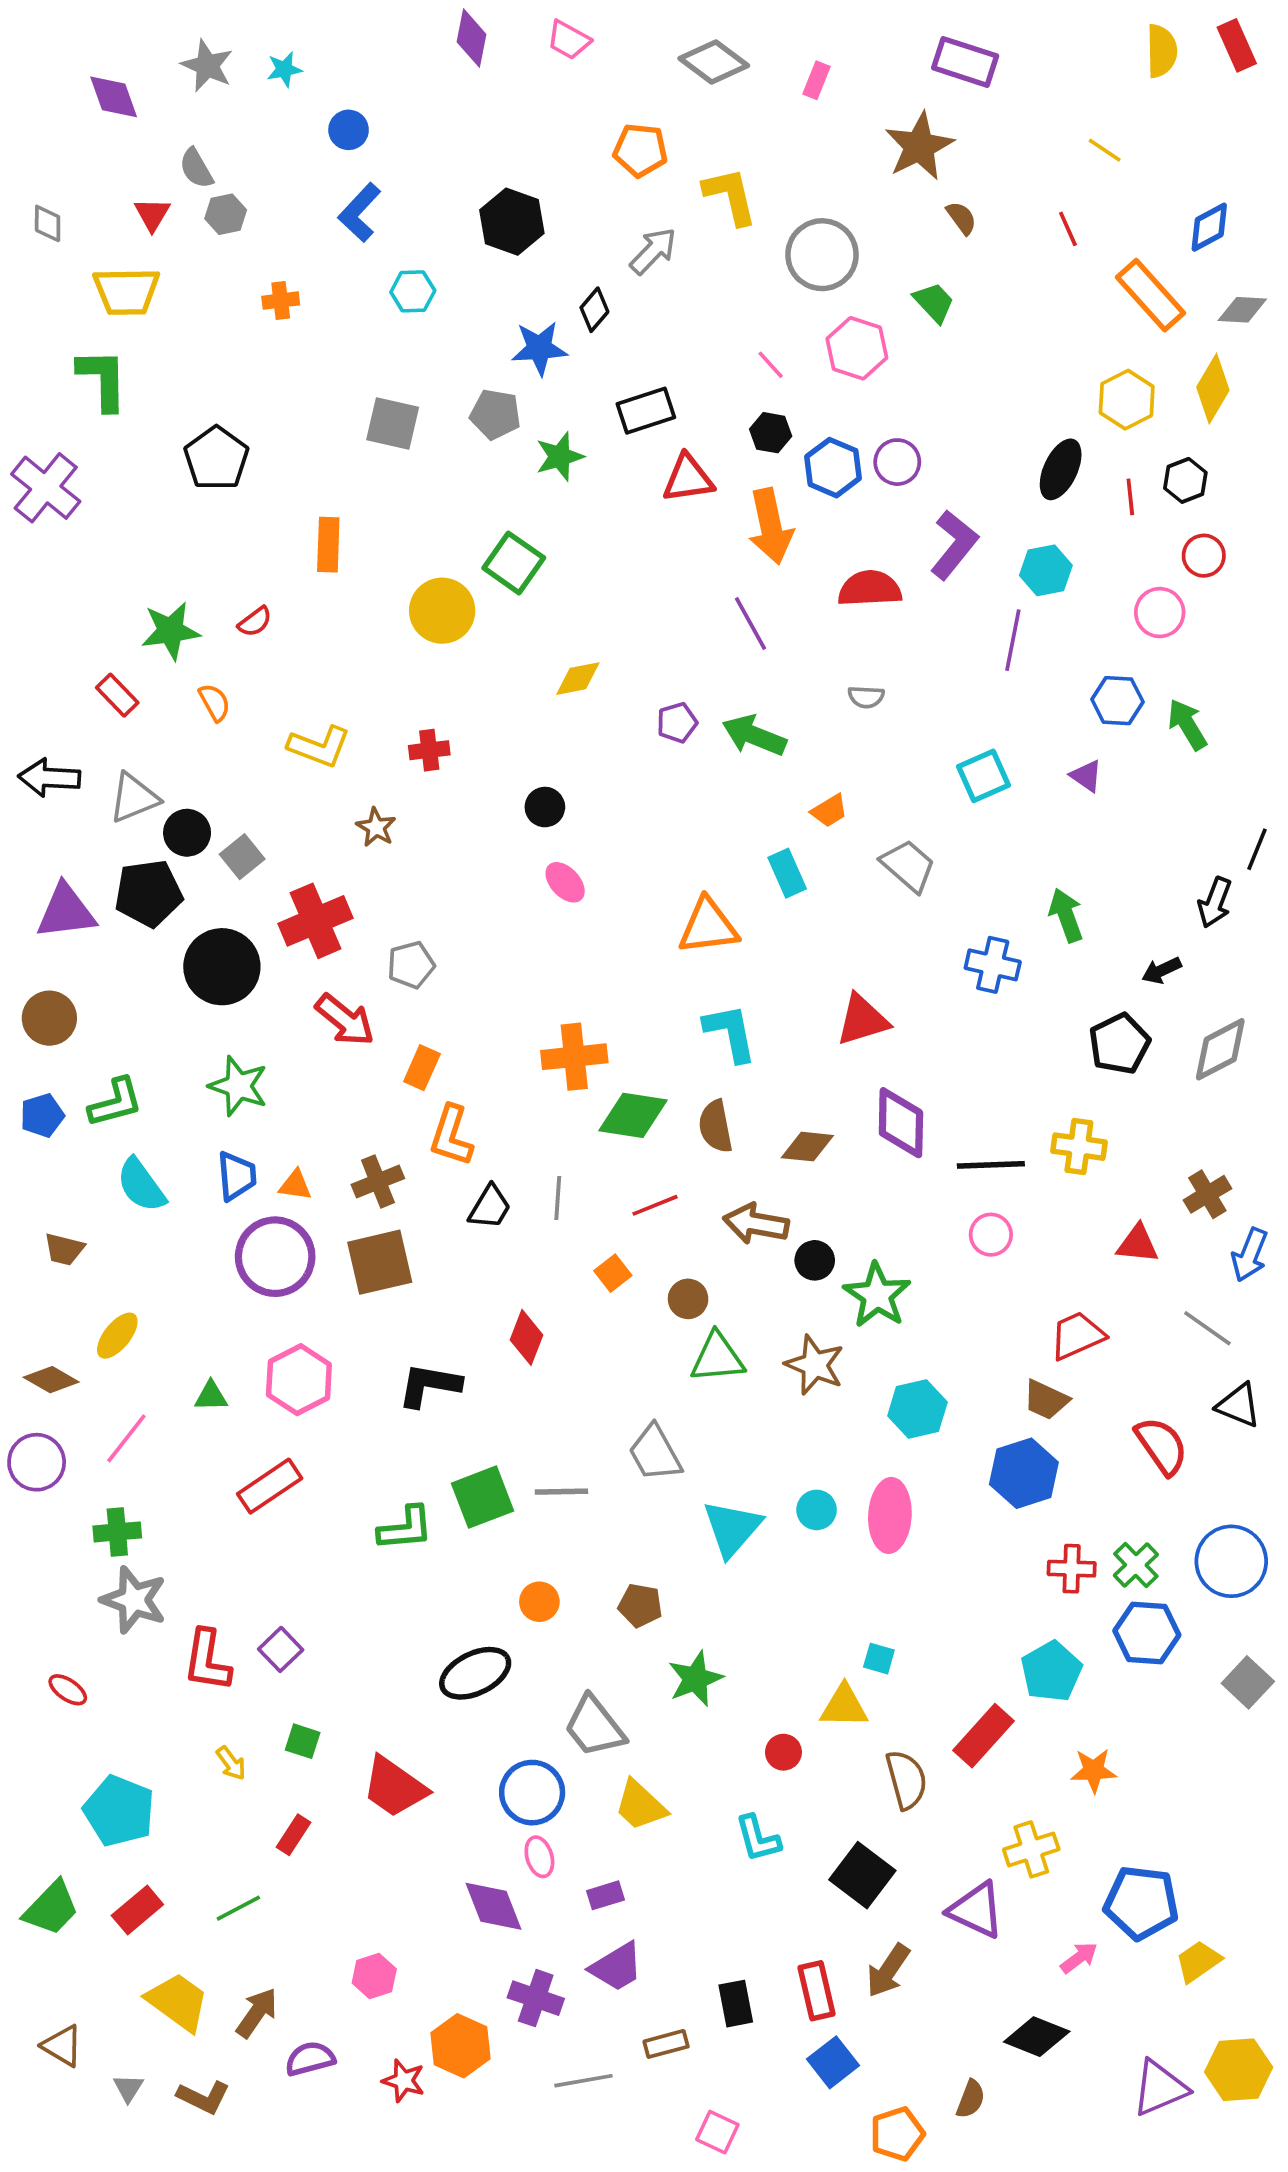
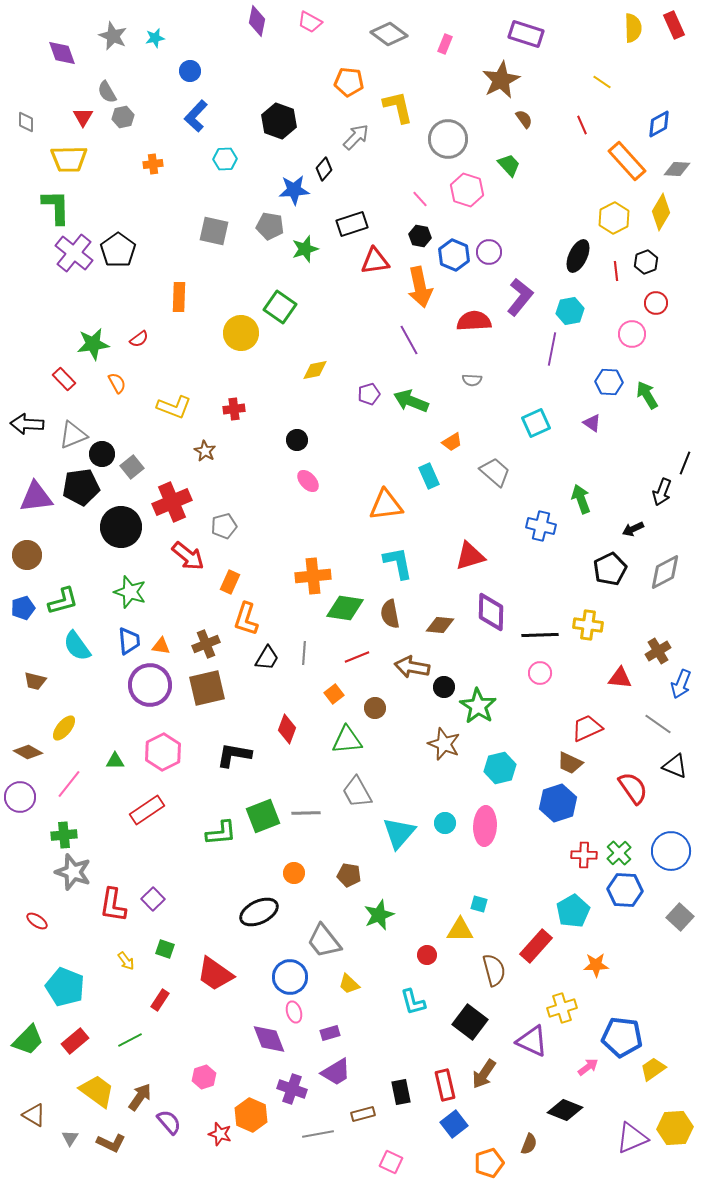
purple cross: (46, 488) -> (74, 253), moved
green triangle: (717, 1358) -> (347, 740), moved
yellow trapezoid: (640, 1805) -> (349, 984), size x0.7
purple semicircle: (310, 2059) -> (169, 1122), turned 64

